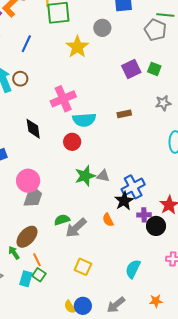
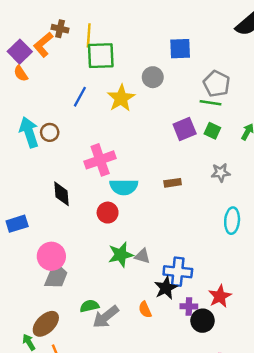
green line: (165, 15) -> (211, 103), moved
blue line: (26, 44) -> (80, 97), moved
blue cross: (133, 187) -> (178, 272), turned 30

